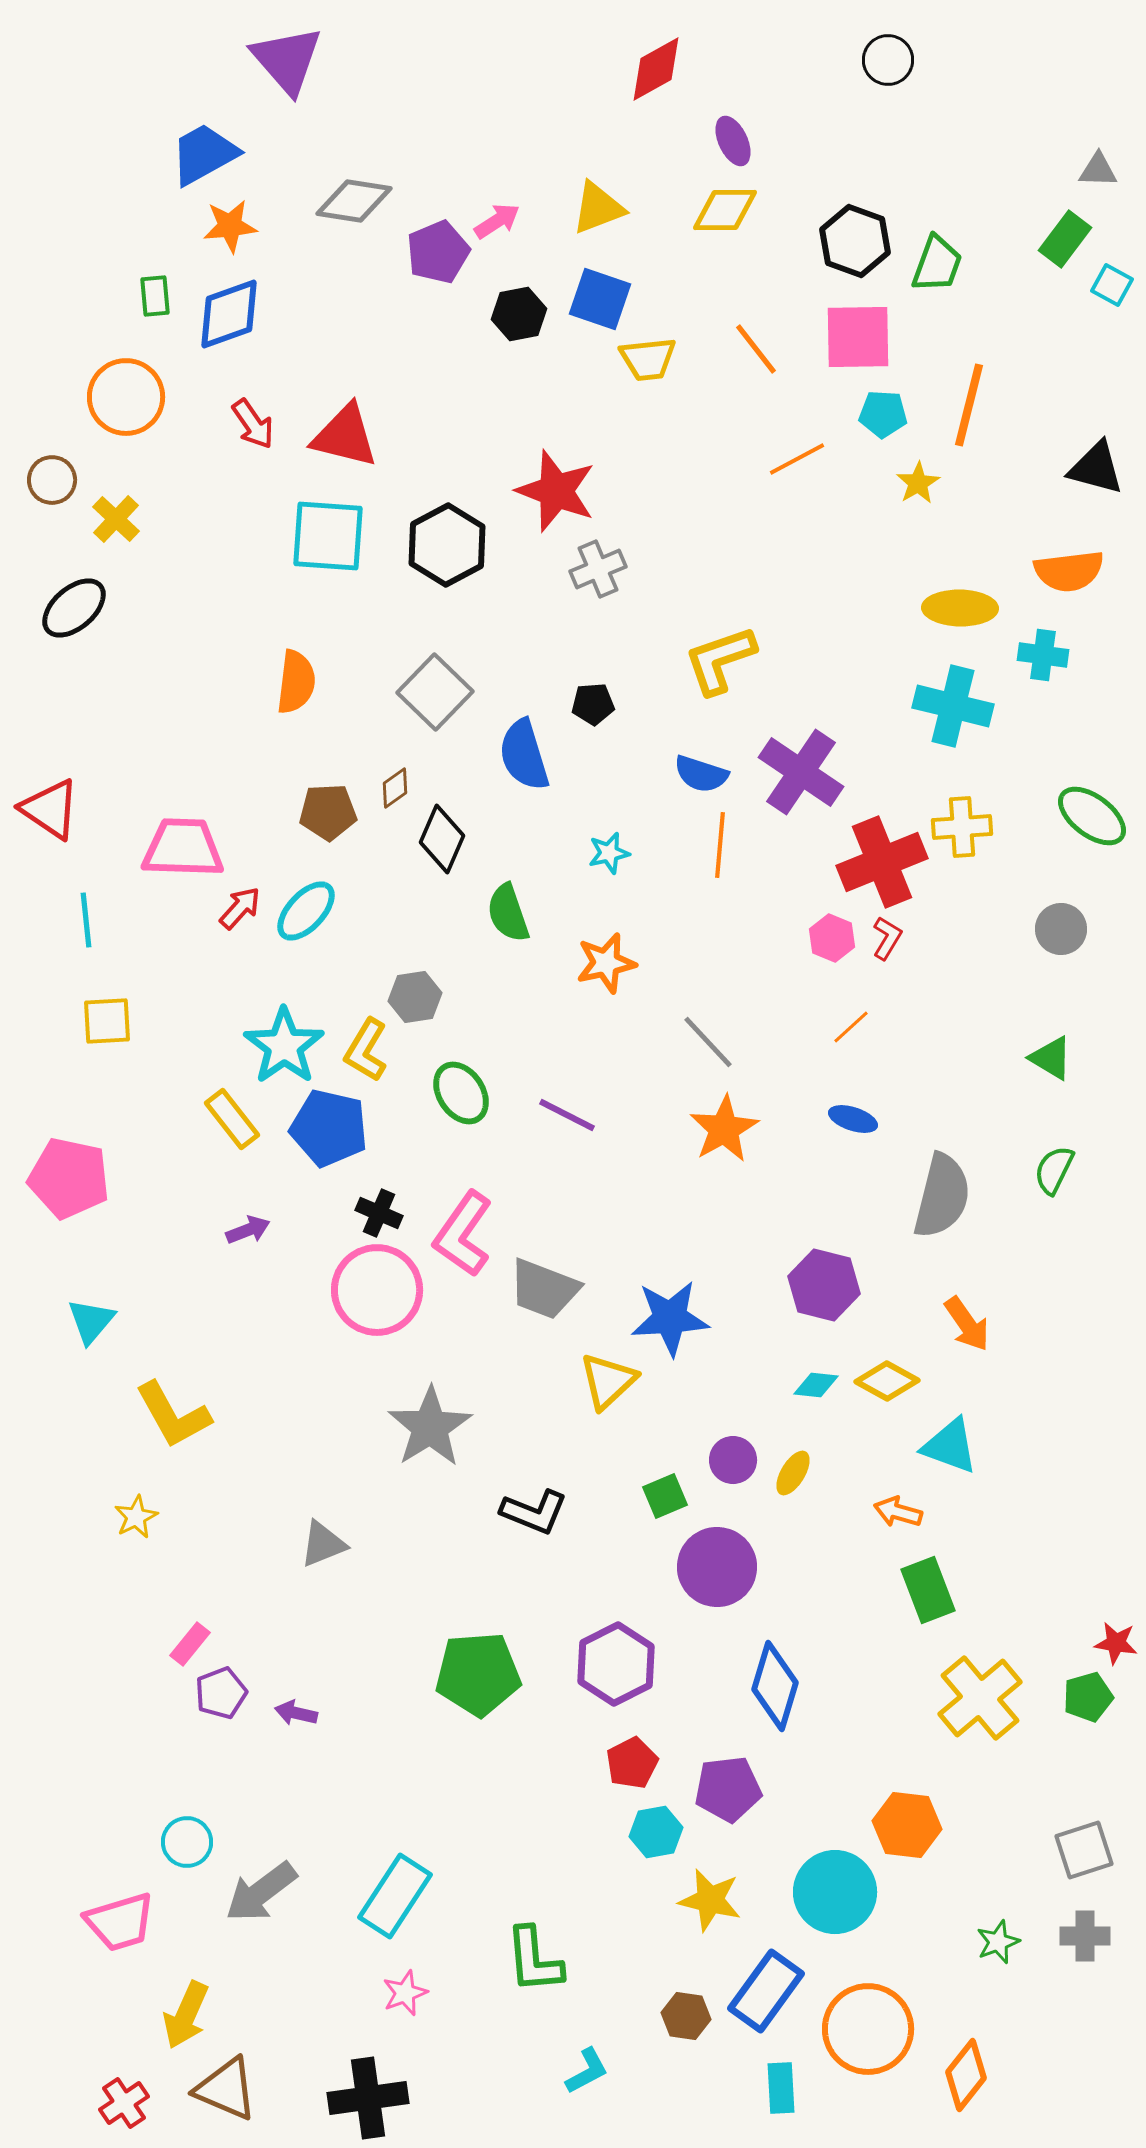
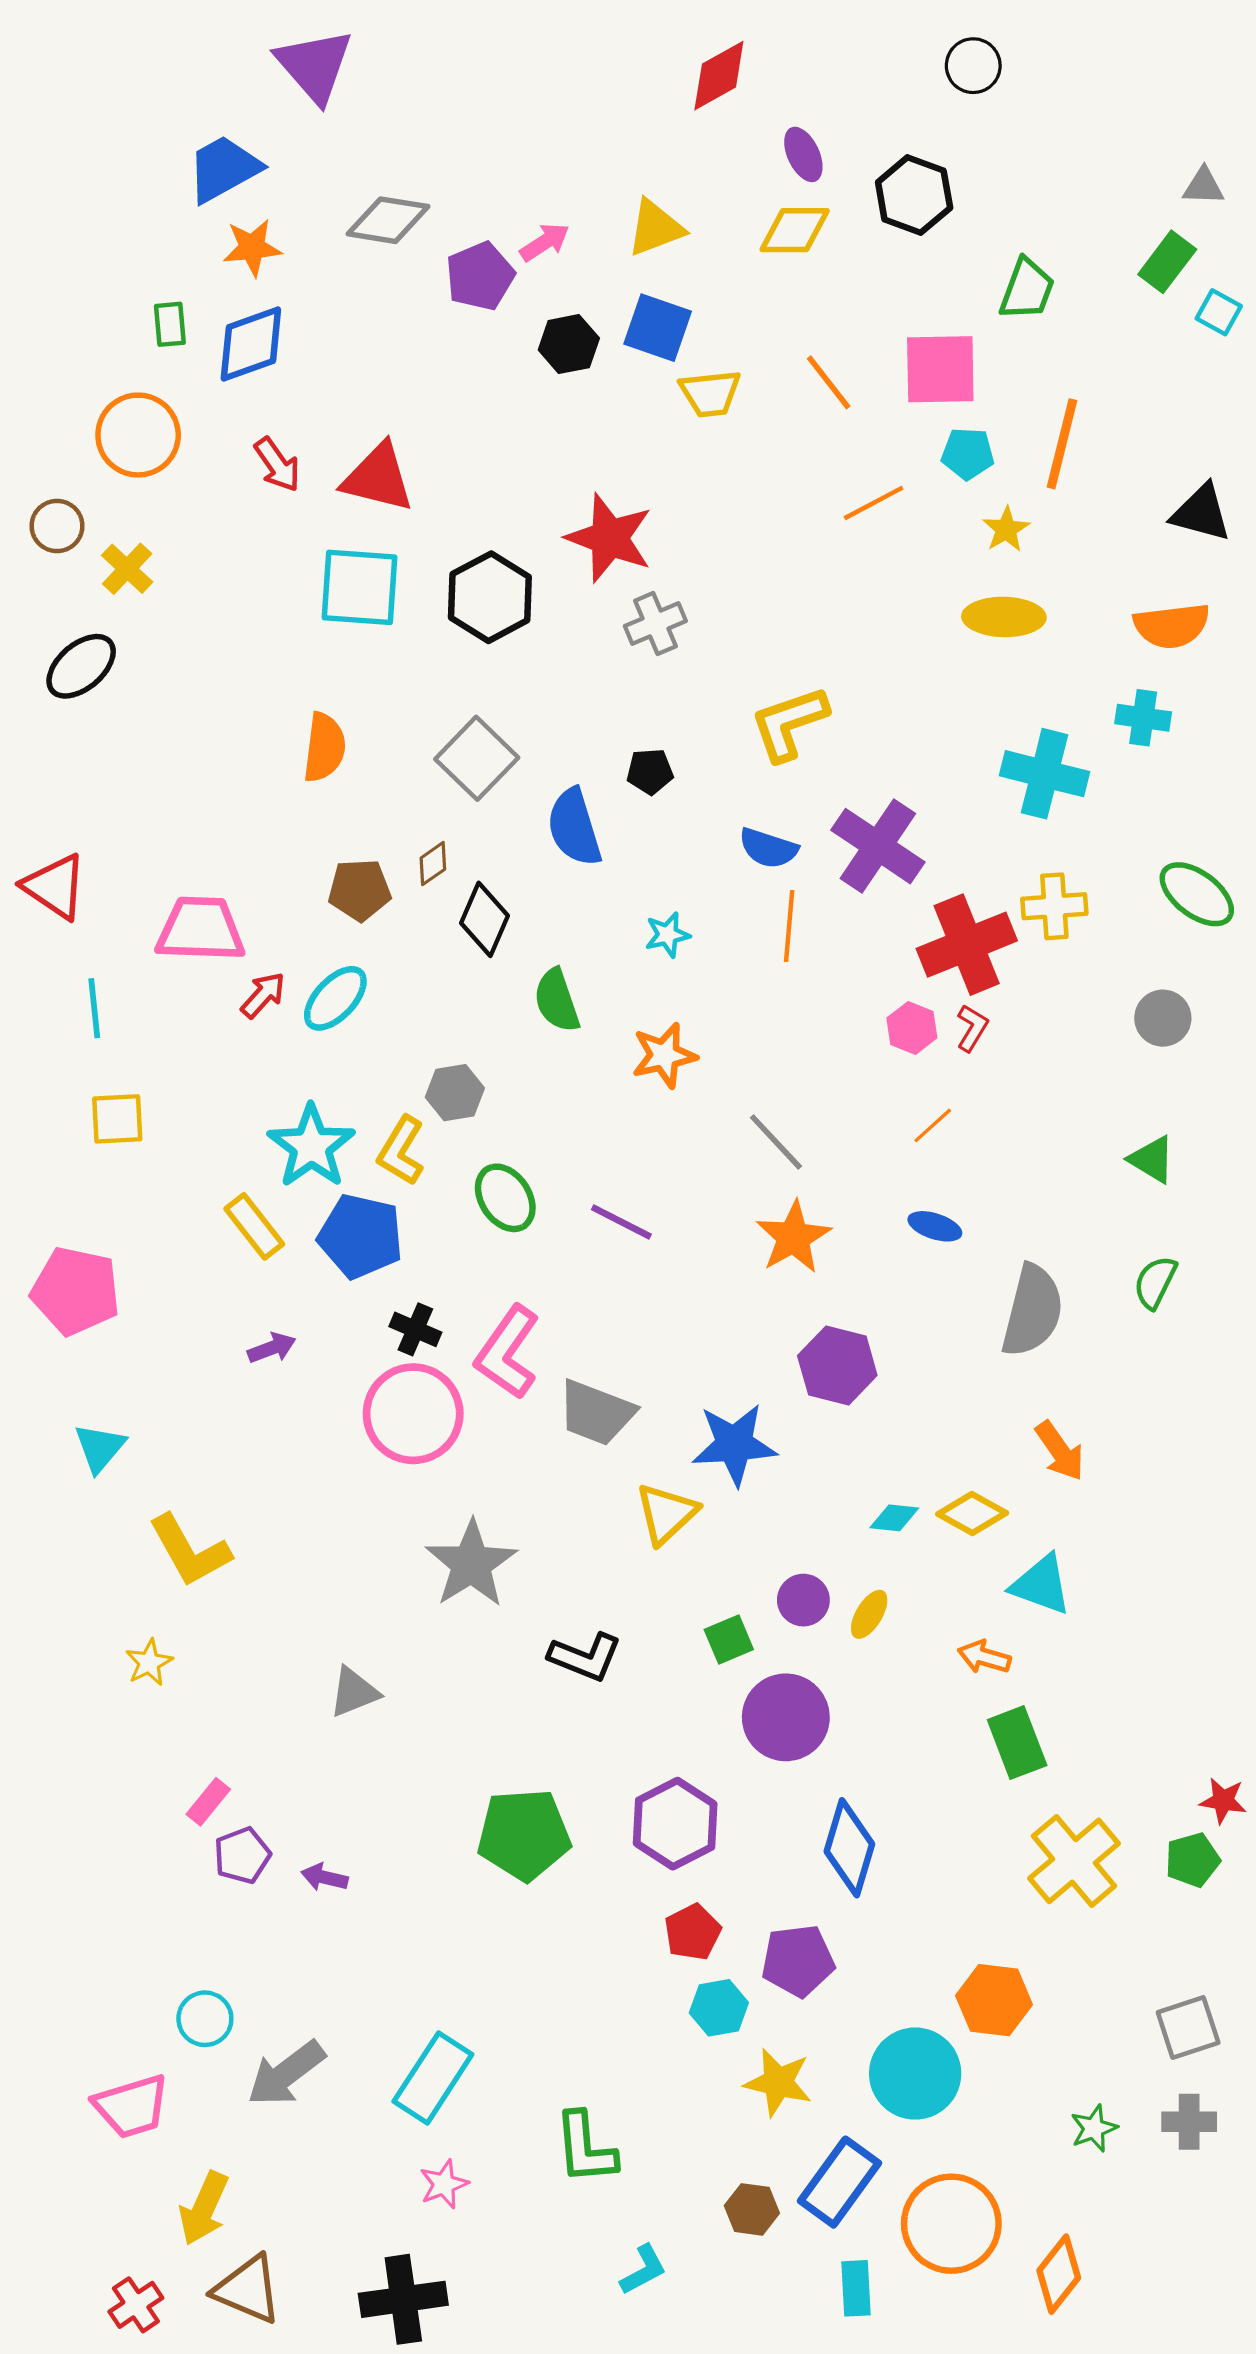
black hexagon: (855, 241) -> (914, 195), moved
yellow ellipse: (960, 608) -> (1004, 617), moved
purple hexagon: (824, 1285) -> (837, 1366), moved

